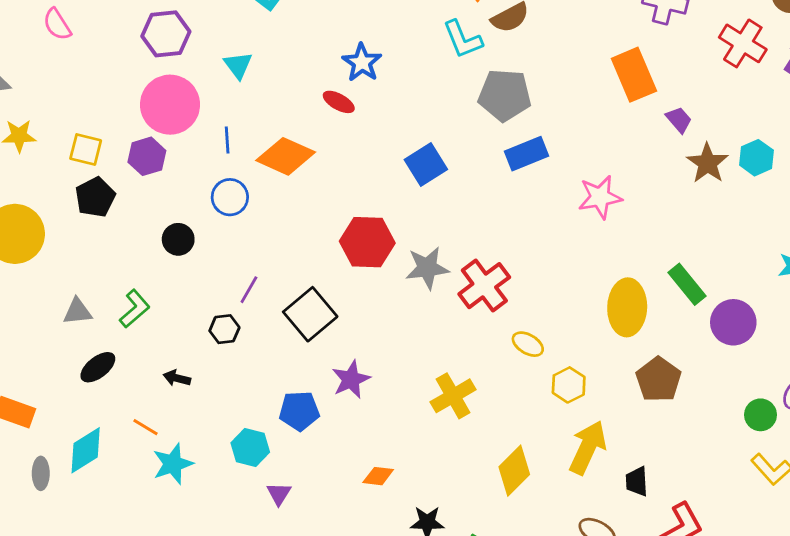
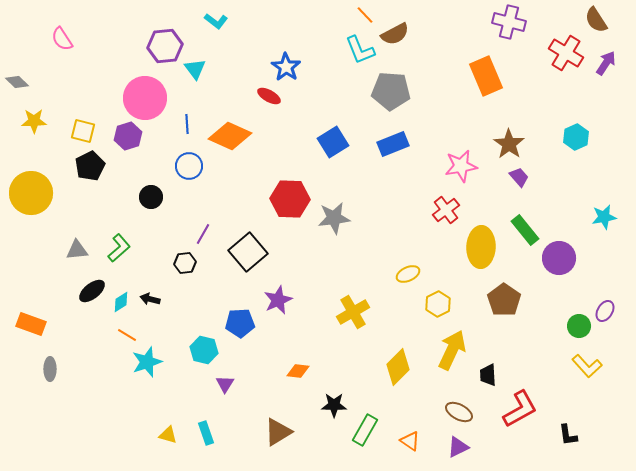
purple hexagon: (166, 34) -> (165, 46), moved
purple trapezoid: (679, 120) -> (519, 177), moved
blue rectangle: (526, 154) -> (393, 144), moved
brown star: (707, 163) -> (509, 144), moved
red cross: (484, 286) -> (446, 210), moved, size x0.7
yellow ellipse: (528, 344) -> (408, 274), turned -55
cyan diamond: (86, 450) -> (121, 302), moved, size x0.6

